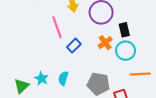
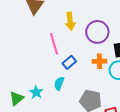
orange cross: (105, 43) -> (99, 61), turned 32
cyan semicircle: (63, 78) -> (59, 83), moved

